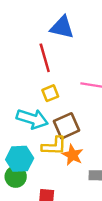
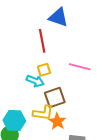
cyan arrow: (32, 119) -> (35, 81), moved, size x0.7

